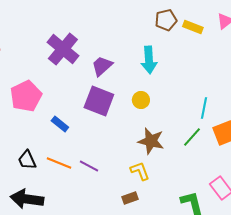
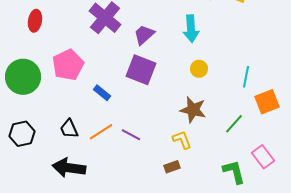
yellow circle: (141, 100) -> (199, 69), moved
green line: (192, 137) -> (234, 124), moved
orange line: (59, 163) -> (101, 132), turned -55

